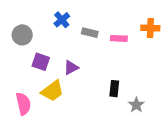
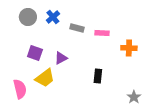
orange cross: (150, 28) -> (129, 48), moved
gray circle: (22, 35) -> (28, 17), moved
gray star: (136, 105) -> (134, 97), moved

